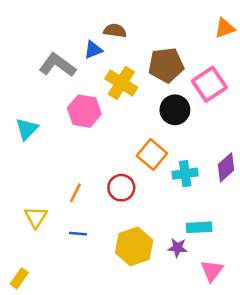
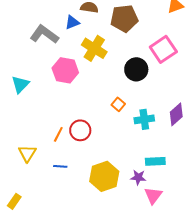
brown pentagon: (166, 65) -> (124, 18), moved
orange square: (152, 154) -> (118, 104), size x0.6
red circle: (121, 188) -> (80, 130), moved
pink triangle: (212, 271) -> (153, 195), moved

